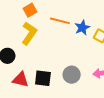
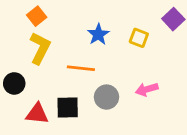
orange line: (60, 21) -> (81, 68), moved
blue star: (82, 28) -> (98, 34), moved

